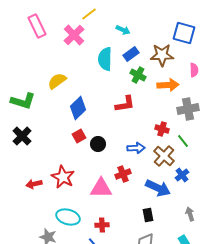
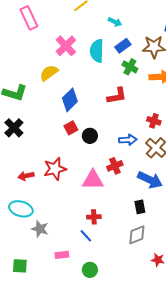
pink cross: (74, 35) -> (66, 46), moved
red star: (63, 177) -> (55, 169), turned 30
cyan ellipse: (68, 217) -> (21, 209), moved

